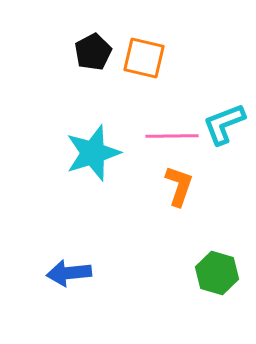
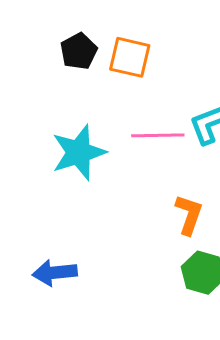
orange L-shape: (179, 186) -> (189, 215), moved

